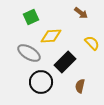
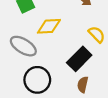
black rectangle: (65, 62) -> (79, 59), moved

